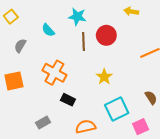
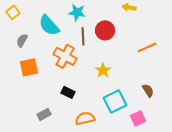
cyan semicircle: (48, 30) -> (49, 25), size x1.6
orange cross: (54, 73) -> (65, 56), moved
orange square: (14, 81) -> (29, 67), moved

